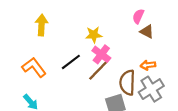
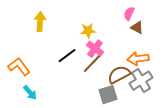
orange arrow: (148, 65) -> (138, 59), size x1.5
orange L-shape: (34, 67) -> (19, 67), moved
brown semicircle: (127, 83) -> (119, 75), turned 60

